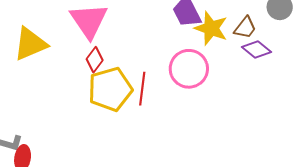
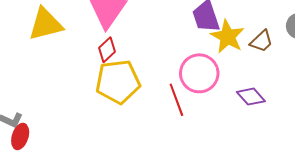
purple diamond: (256, 49) -> (251, 97), moved
red line: (142, 89) -> (176, 100), moved, turned -36

